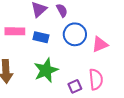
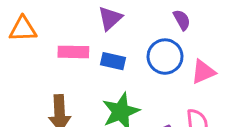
purple semicircle: (62, 10) -> (182, 20), moved

